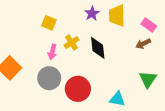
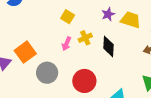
yellow trapezoid: (117, 16) -> (131, 20), turned 100
gray circle: (49, 78) -> (47, 73), moved

